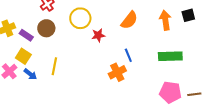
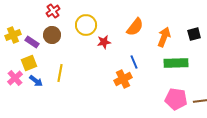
black square: (188, 15) -> (194, 34), moved
orange arrow: (165, 20) -> (164, 37), moved, turned 30
yellow square: (23, 56) -> (29, 63), turned 35

